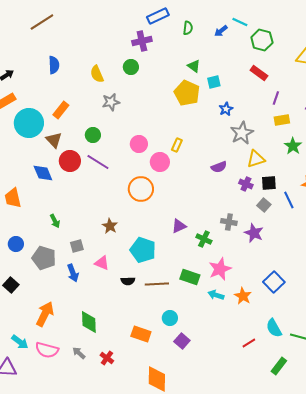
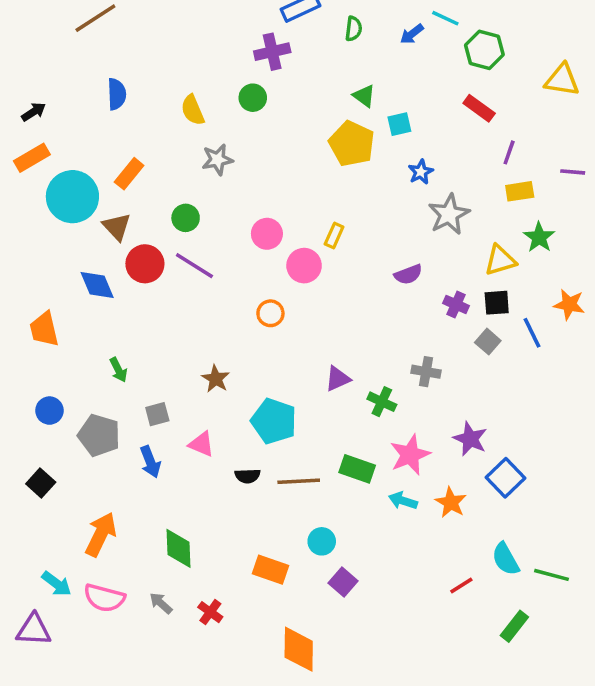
yellow triangle: (256, 159) -> (500, 260), moved
orange circle: (141, 189) -> (270, 313), size x0.6
purple star: (254, 233) -> (470, 439), moved

